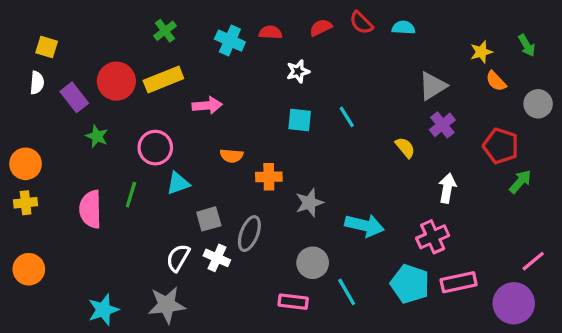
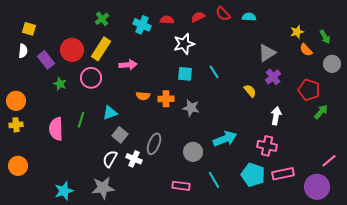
green arrow: (527, 45) -> (325, 37), moved
white star: (298, 71) -> (184, 44), size x1.5
yellow rectangle: (163, 79) -> (101, 49), turned -35
pink circle: (155, 148) -> (91, 78), moved
orange cross: (269, 177) -> (166, 99), moved
gray star: (309, 203) -> (191, 108), moved, turned 30
gray square: (209, 219) -> (120, 135), moved, turned -35
cyan arrow: (365, 225) -> (225, 139), turned -35
pink cross: (433, 237) -> (267, 146), turned 36
gray circle: (313, 263) -> (193, 152), moved

